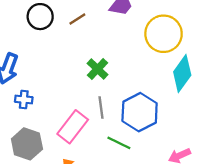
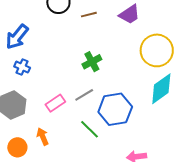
gray line: (101, 108) -> (84, 95), turned 48
pink rectangle: (73, 127) -> (55, 103), size x0.7

